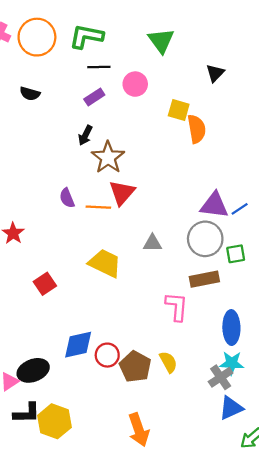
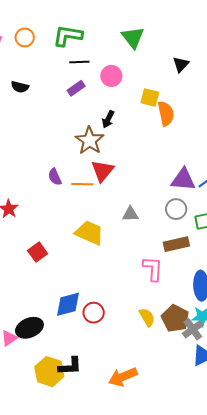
orange circle: (37, 37) -> (25, 37), size x0.6
black arrow: (85, 135) -> (108, 119), moved
gray circle: (205, 239) -> (176, 209), size x0.7
brown pentagon: (135, 367) -> (175, 318), moved
black L-shape: (27, 413) -> (70, 366), moved
orange arrow: (139, 430) -> (123, 377), turned 88

